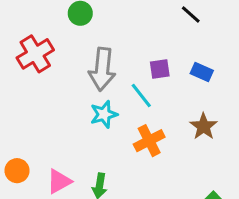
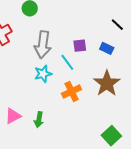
black line: (191, 14) -> (117, 25), moved
brown star: (204, 126) -> (107, 83), size x1.5

